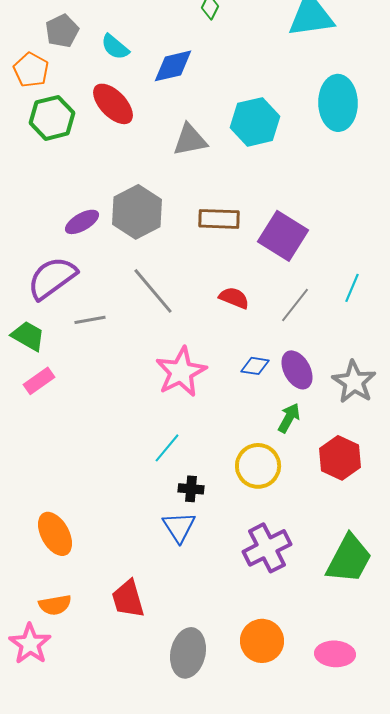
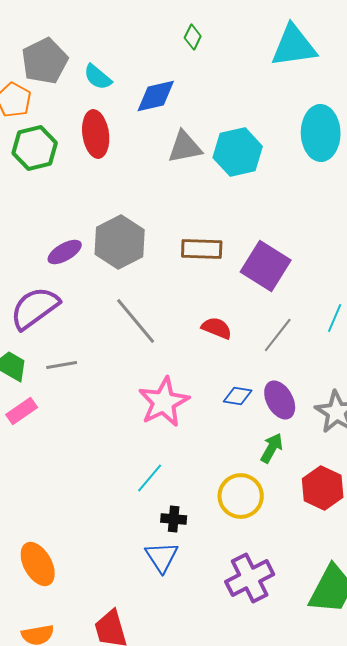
gray pentagon: (62, 31) -> (45, 61), size x1.4
red ellipse: (113, 104) -> (96, 134), turned 36
gray triangle: (190, 140) -> (185, 147), moved
gray line: (90, 320) -> (62, 365), moved

